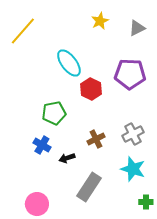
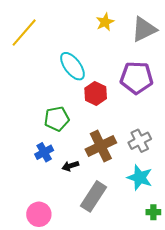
gray triangle: (137, 28) -> (144, 29), size x1.5
brown cross: (96, 139) -> (101, 146), size x1.6
blue cross: (42, 145) -> (44, 152), turned 30

